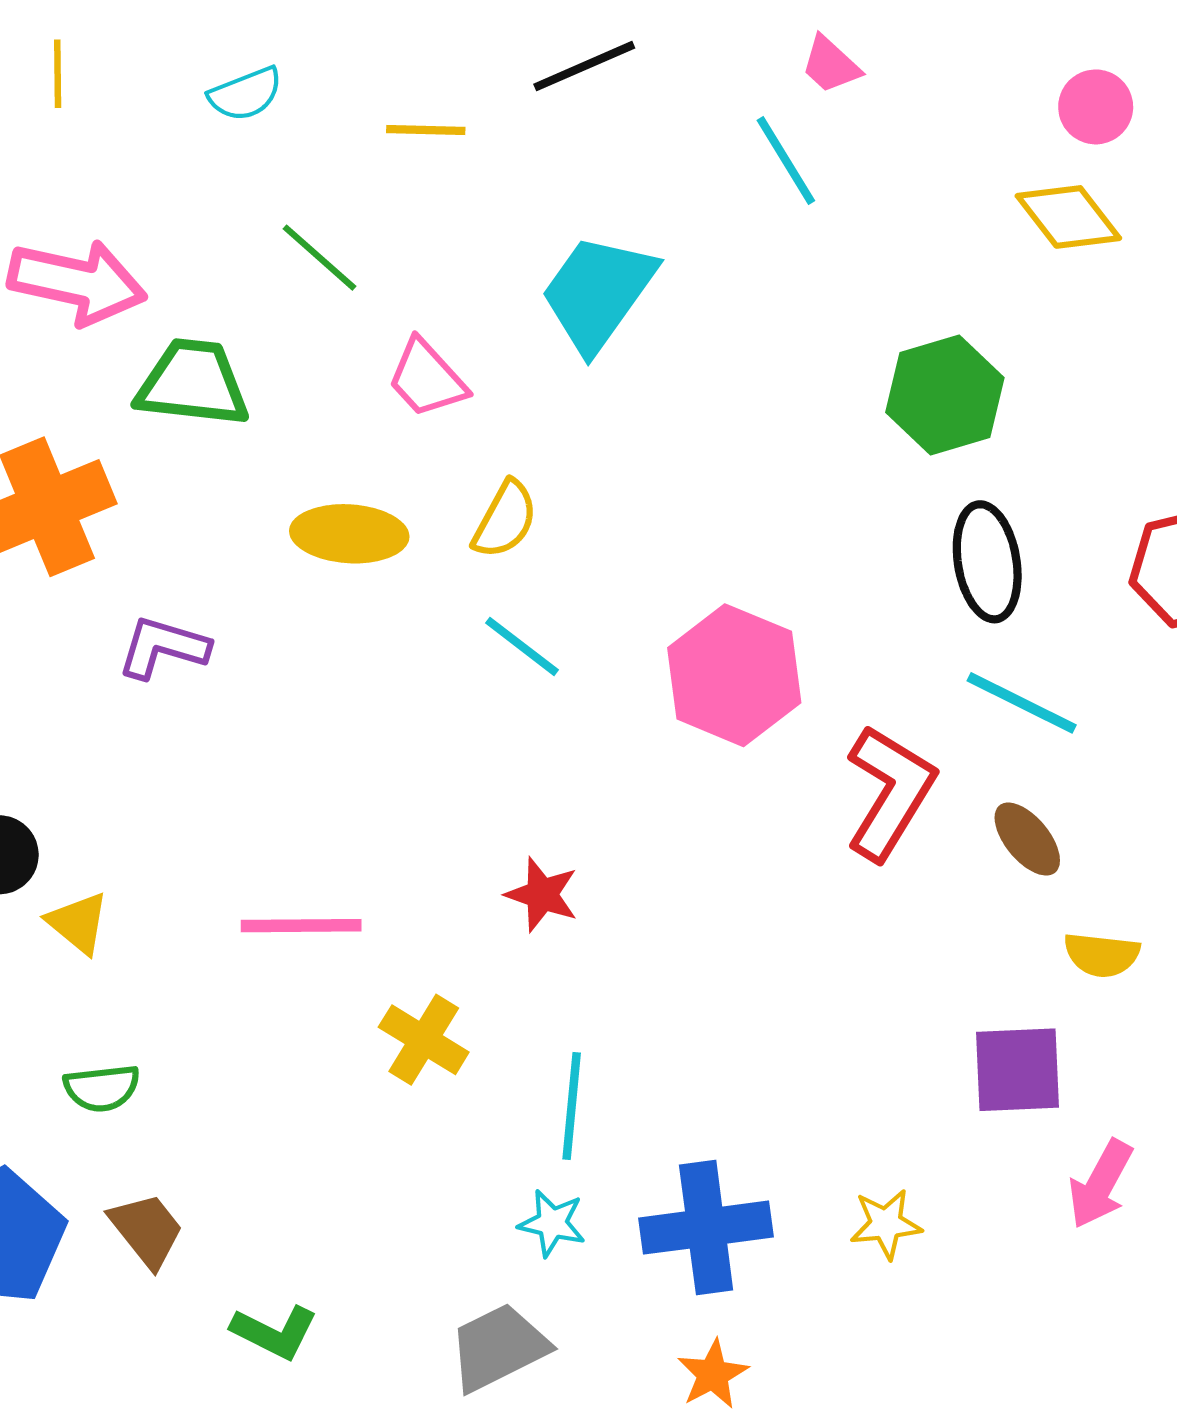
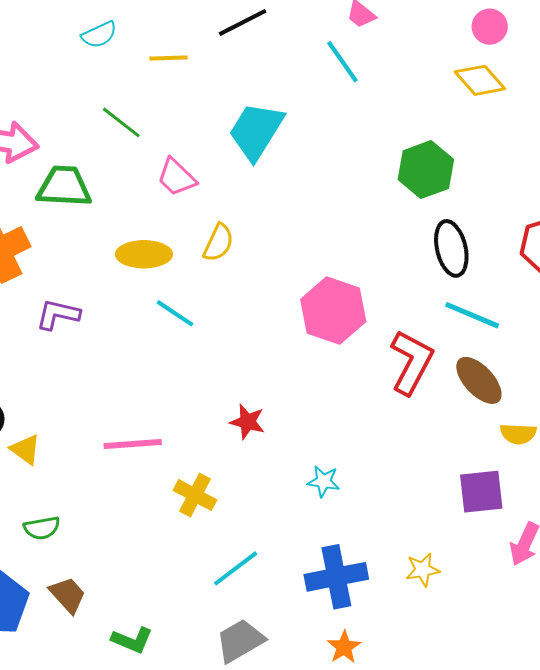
cyan semicircle: (246, 94) -> (99, 35), moved
cyan line: (522, 646) -> (175, 313), moved
brown ellipse: (1027, 839) -> (479, 380), size x1.4
cyan line: (572, 1106) -> (236, 568), moved, turned 51
cyan star: (552, 1223) -> (324, 481), moved

